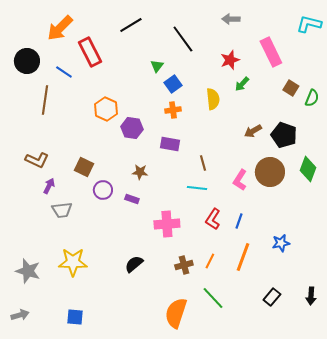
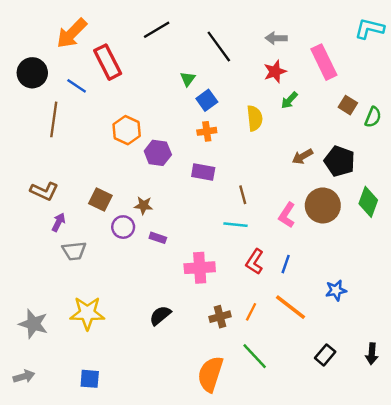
gray arrow: (231, 19) -> (276, 38), moved
brown star: (140, 172) -> (143, 205), moved
orange line: (243, 257) -> (291, 307), turned -72

